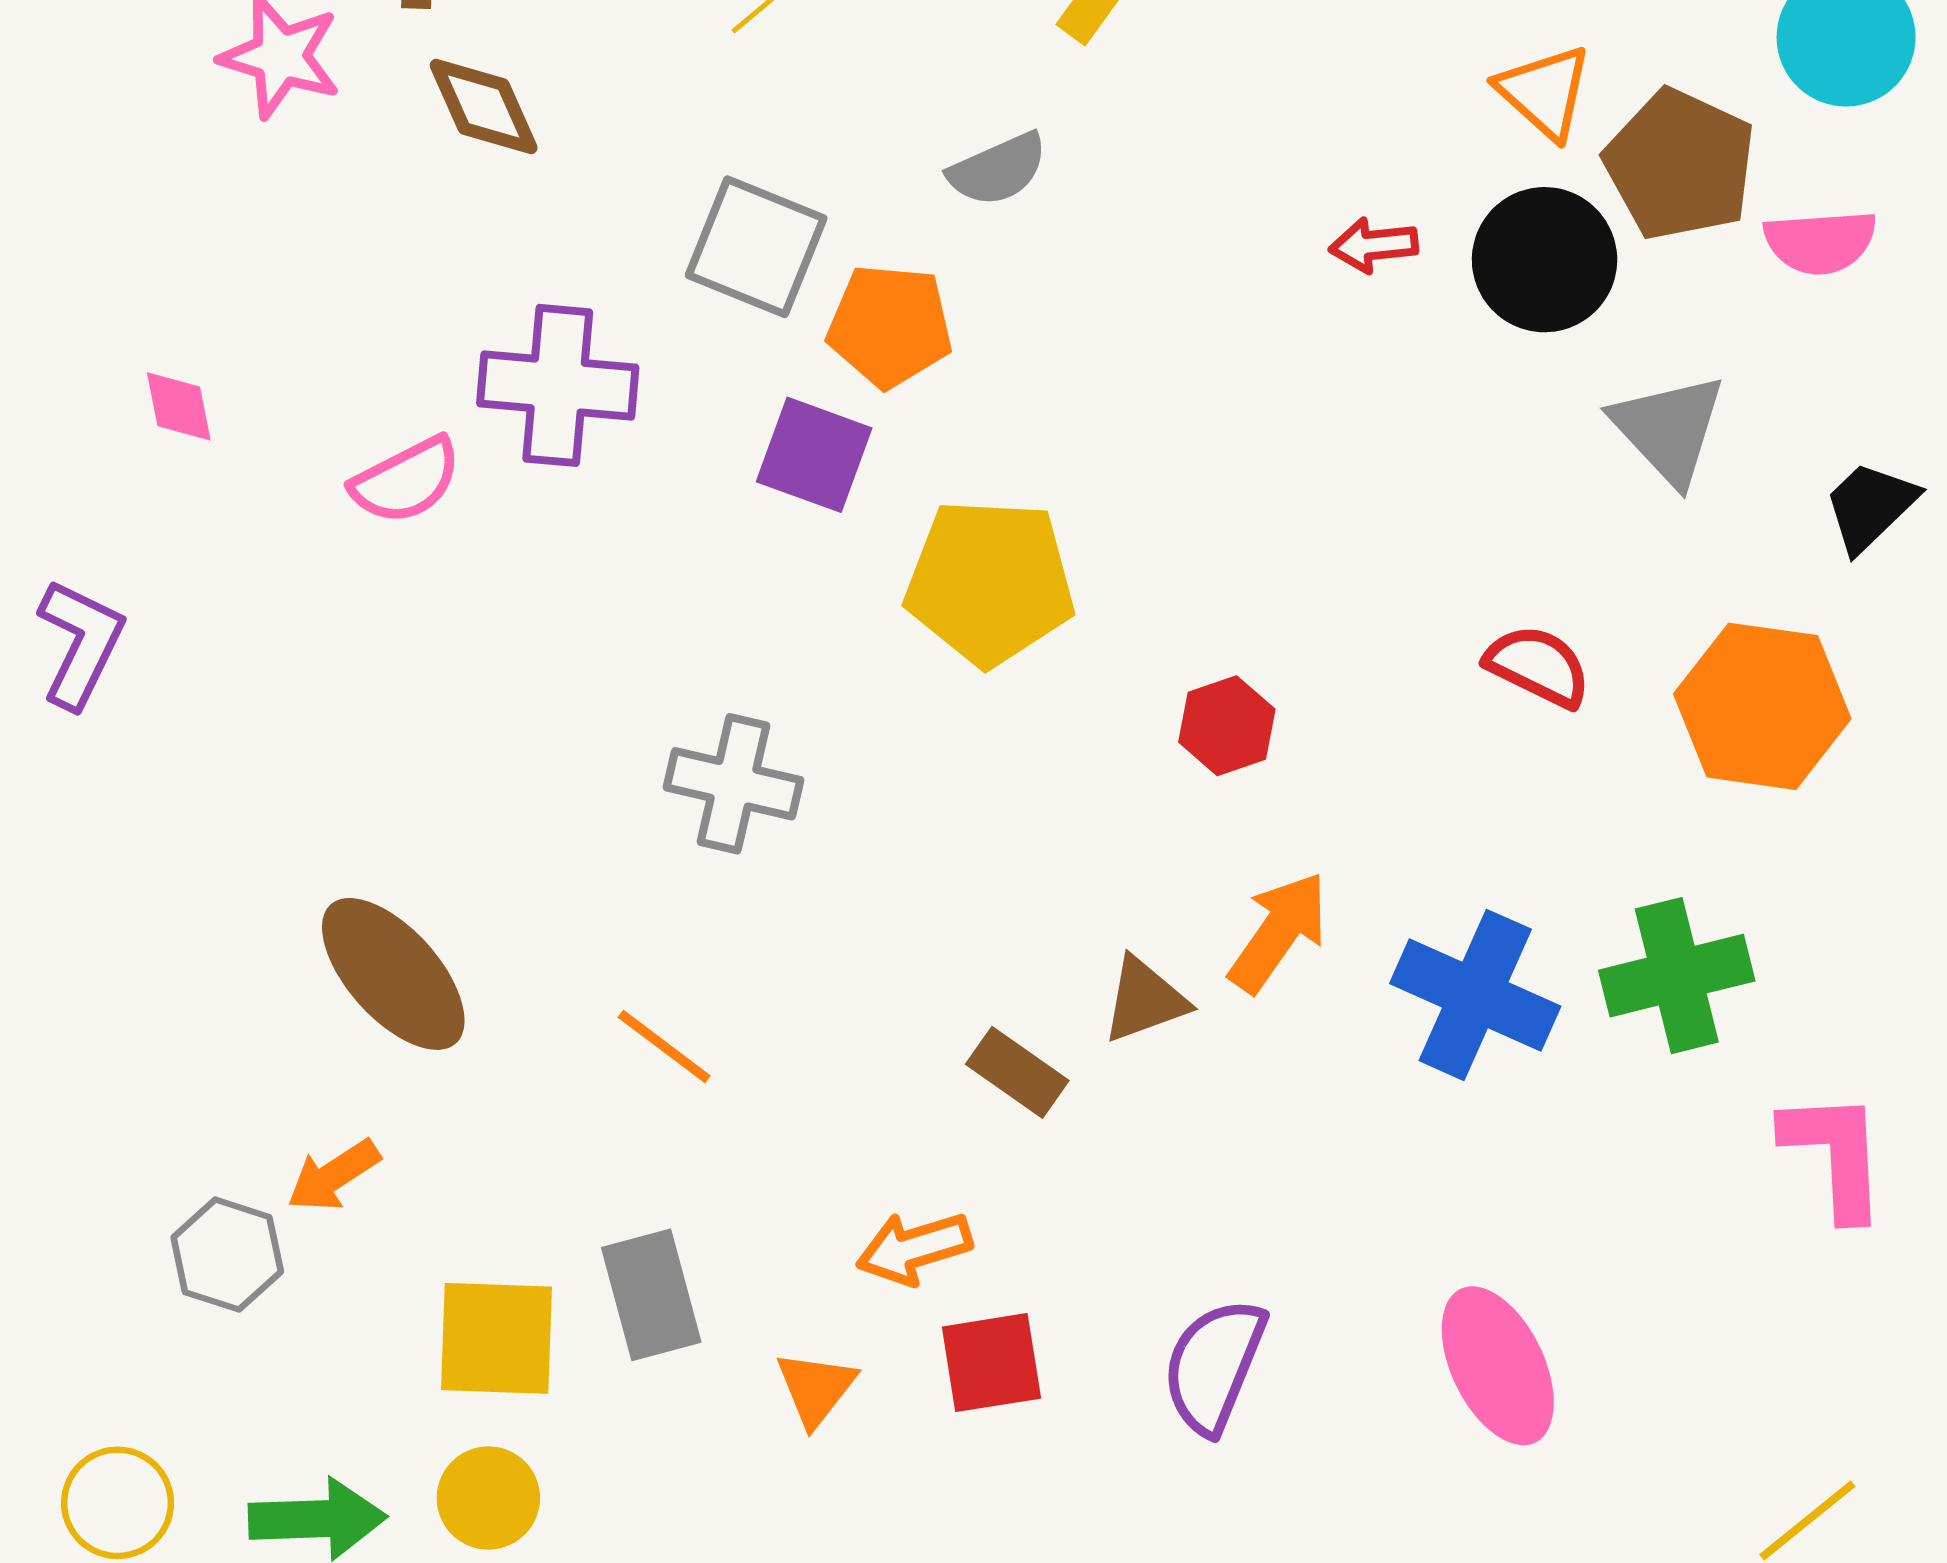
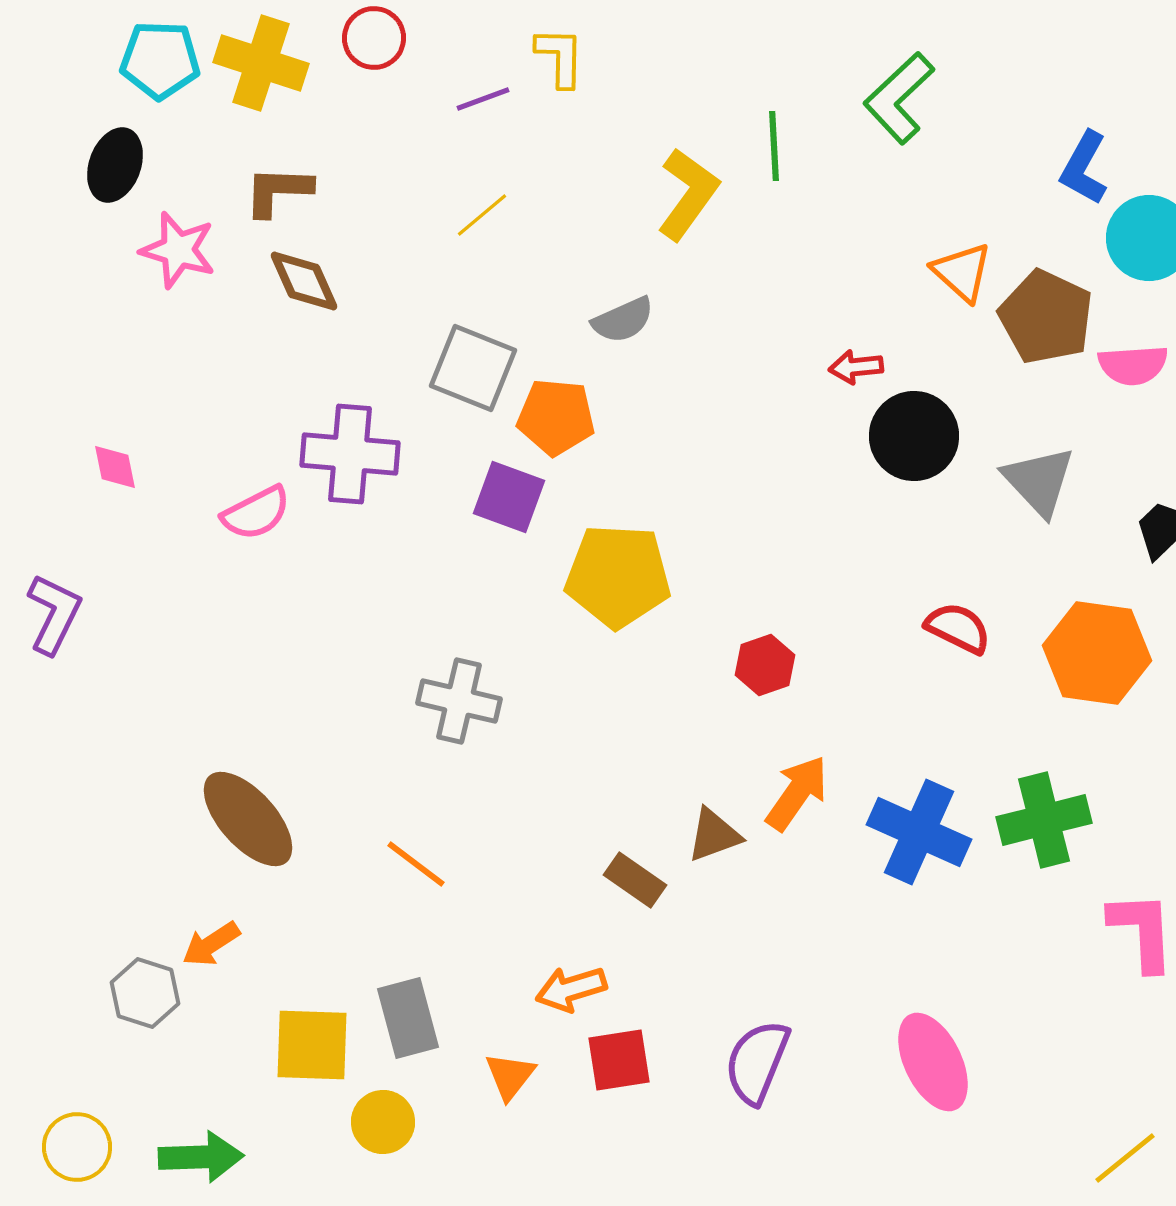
black circle: (1545, 260) -> (914, 436), moved
yellow circle: (488, 1498) -> (383, 1122), moved

